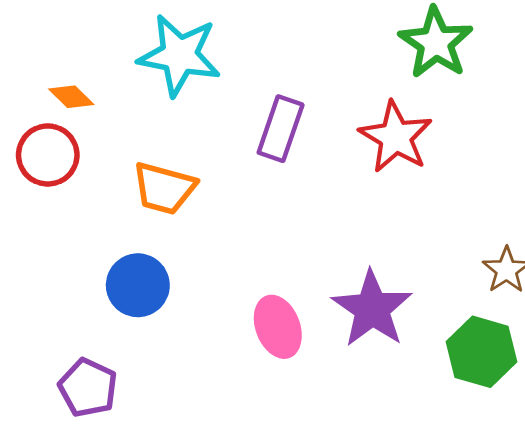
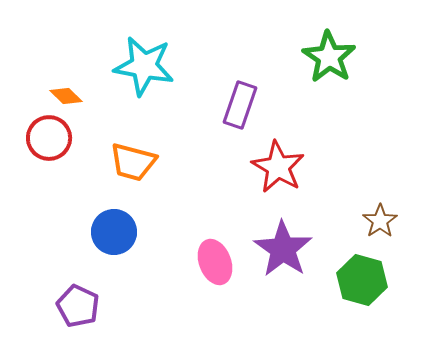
purple rectangle: (281, 129) -> (240, 105), moved
red star: (396, 137) -> (278, 167), moved

